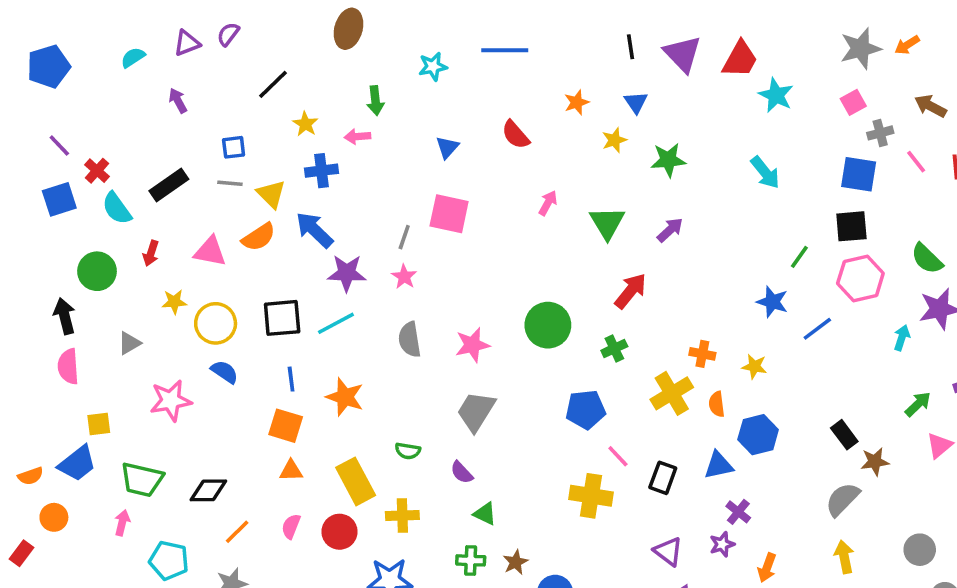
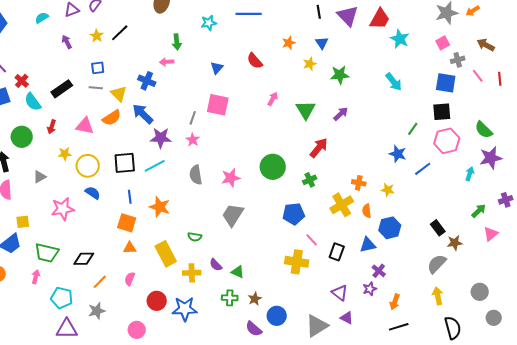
yellow star: (305, 124) -> (97, 36), moved
blue cross: (322, 171) -> (147, 81), turned 30
purple semicircle: (462, 472) -> (216, 265), moved
red circle: (340, 532) -> (157, 301), moved

